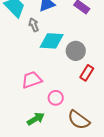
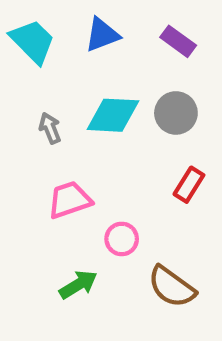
gray arrow: (34, 25) -> (50, 128), moved
gray circle: (76, 51) -> (176, 113), moved

